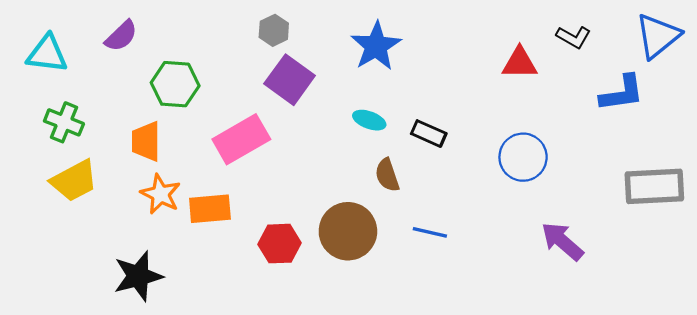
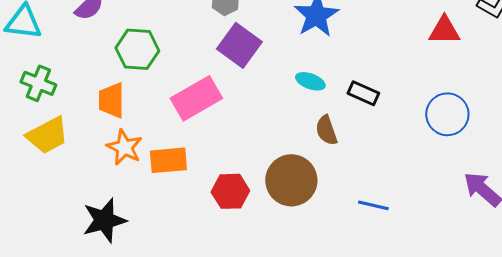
blue line: (430, 232) -> (373, 205), moved

